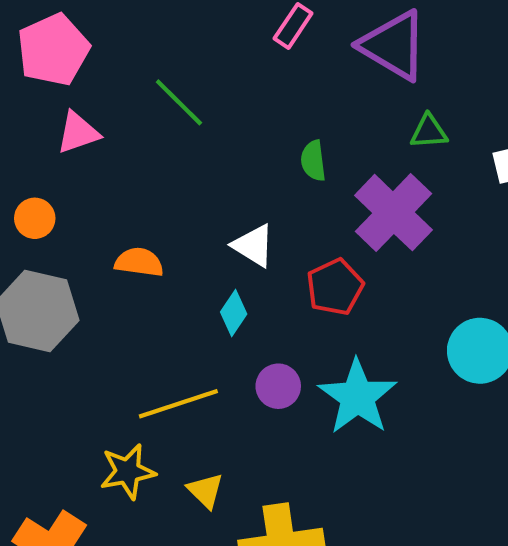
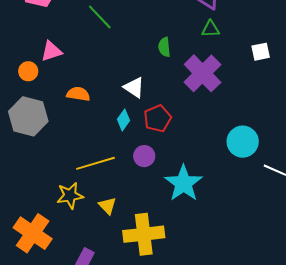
green triangle: (429, 132) -> (211, 29), moved
pink triangle: (78, 133) -> (51, 51), moved
red pentagon: (335, 287) -> (158, 118), moved
cyan star: (357, 397) -> (183, 183), moved

